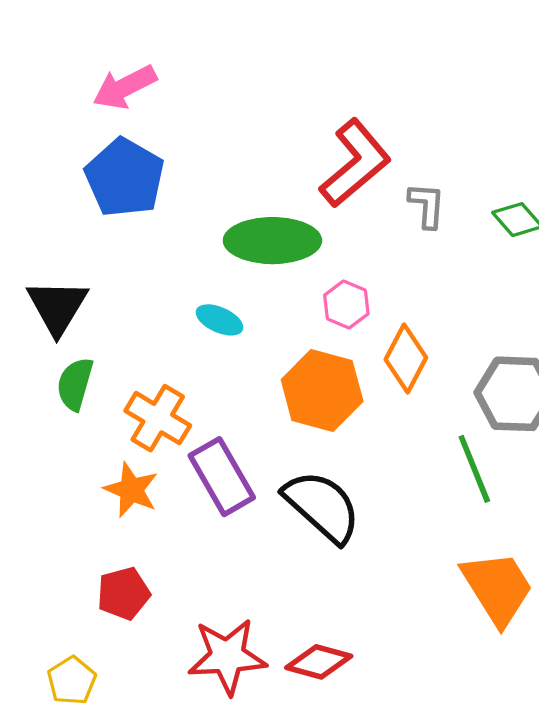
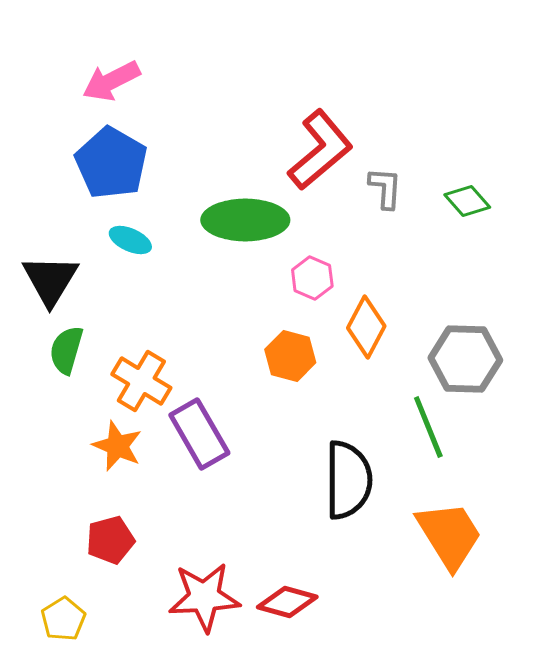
cyan ellipse: (220, 320) -> (130, 240), moved
orange hexagon: (322, 391) -> (290, 356), size x0.7
black semicircle: (322, 506) -> (348, 480), moved, turned 48

